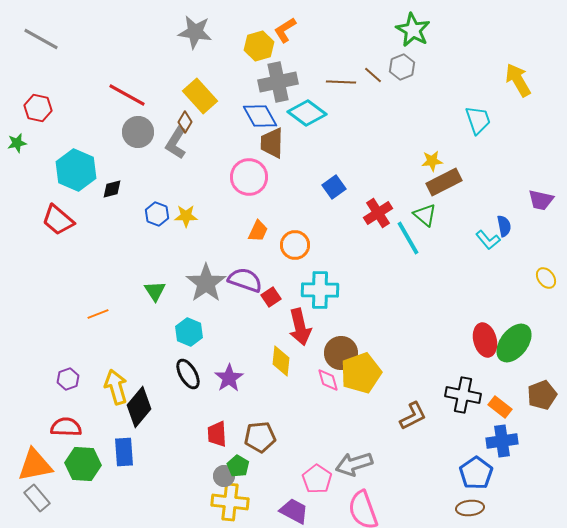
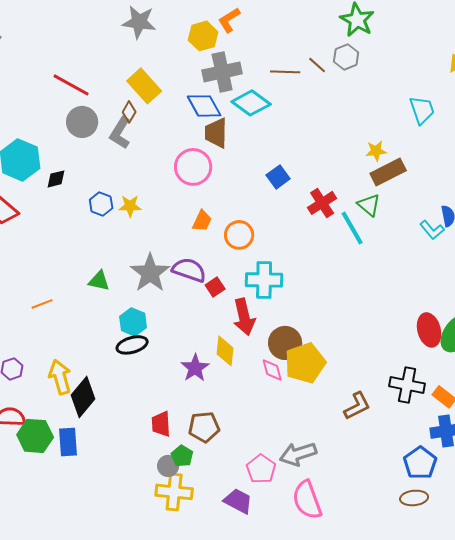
green triangle: (155, 291) -> (99, 281), turned -45
black ellipse: (188, 374) -> (132, 345), moved, turned -76
purple star: (229, 378) -> (195, 368), moved
green hexagon: (83, 464) -> (35, 436), moved

